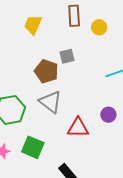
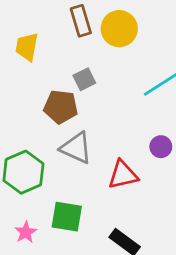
yellow circle: (99, 27) -> (119, 29), size x1.6

